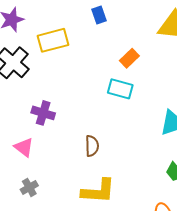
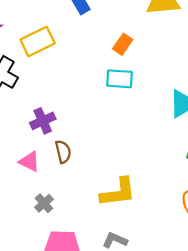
purple cross: (43, 113) -> (43, 121), turned -30
brown semicircle: (92, 146) -> (63, 152), moved

